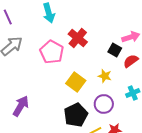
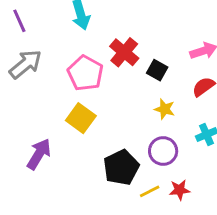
black square: (115, 50) -> (157, 70), moved
yellow square: (76, 82) -> (81, 118), moved

